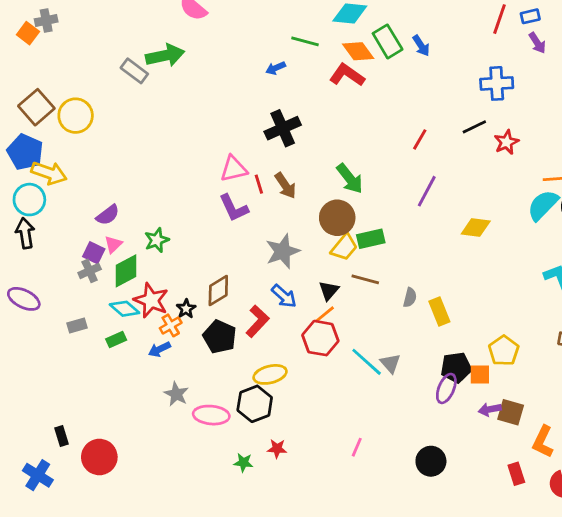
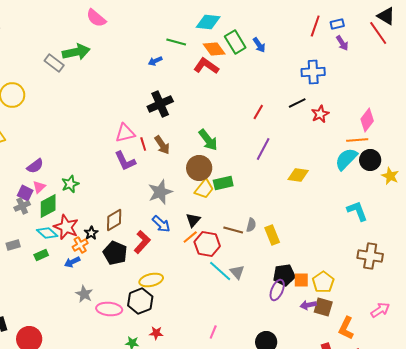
brown line: (365, 279) -> (233, 230), moved
red hexagon: (320, 338) -> (207, 244), moved
yellow pentagon: (504, 351) -> (323, 282), moved

